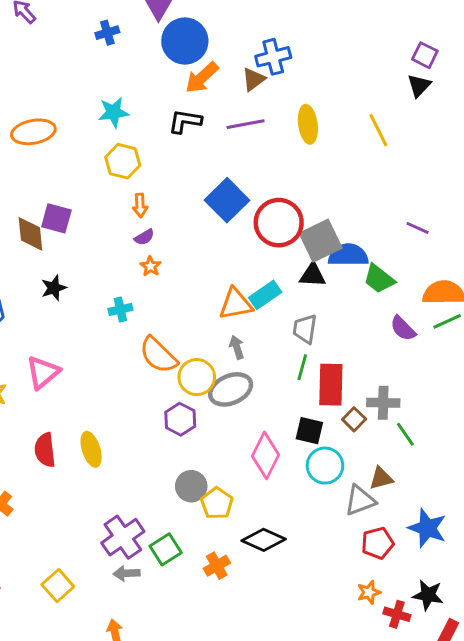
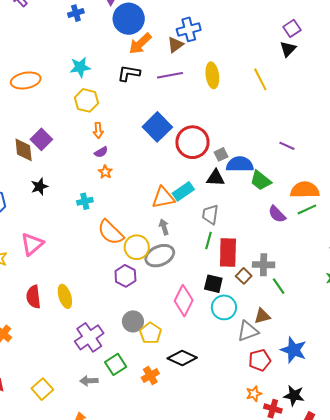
purple square: (425, 55) -> (292, 28), turned 30
purple square: (56, 218) -> (41, 139), turned 30
gray square: (321, 241) -> (221, 154), size x0.5
purple cross: (123, 537) -> (89, 337), moved

